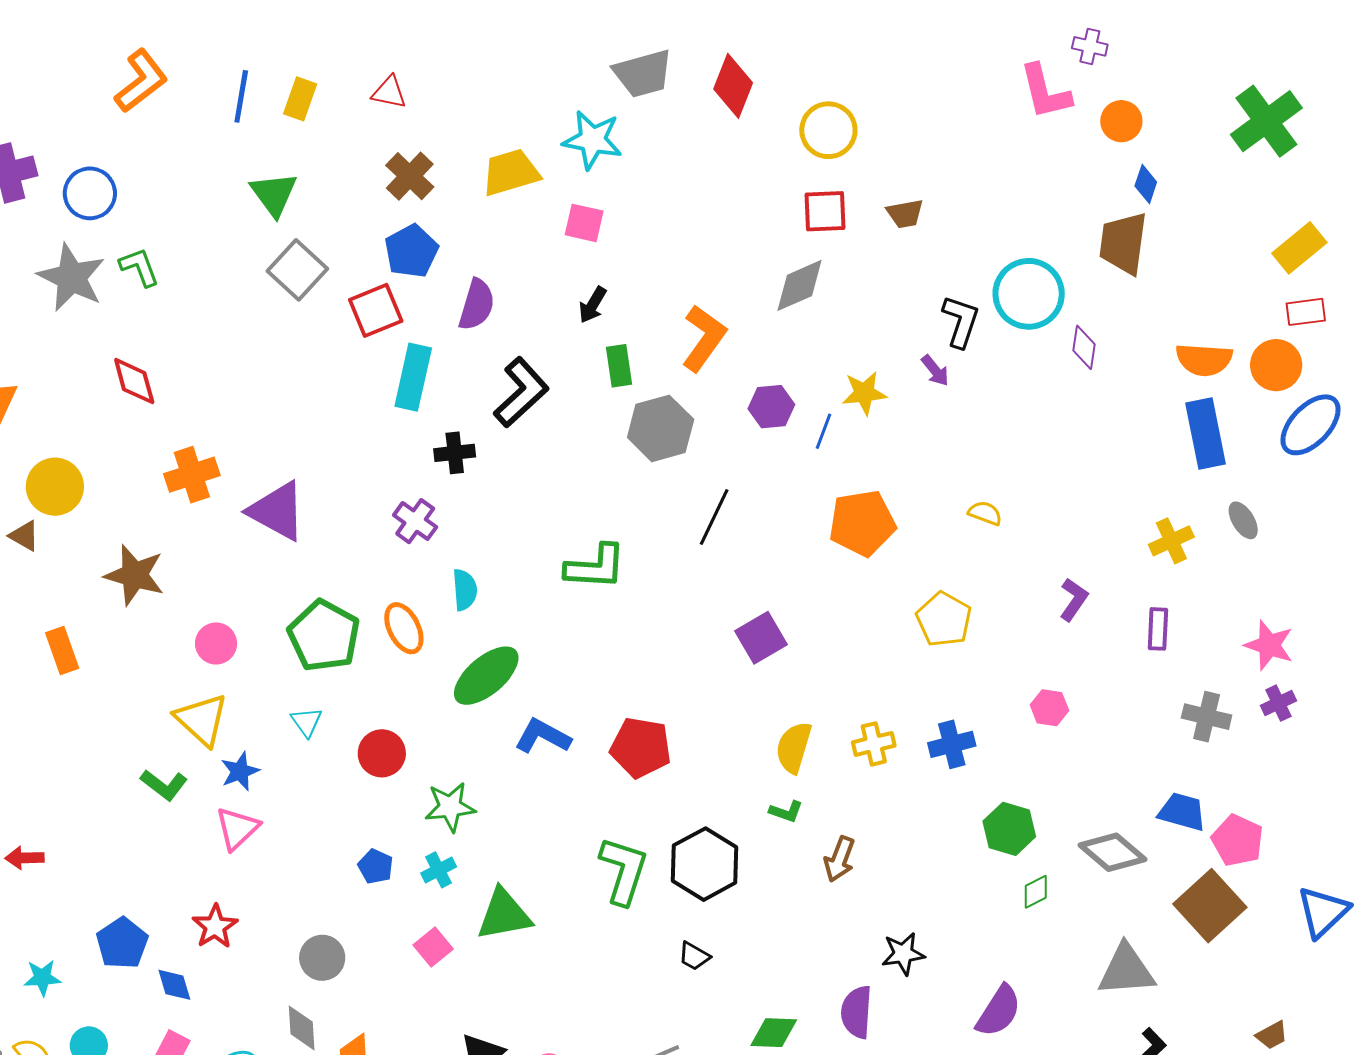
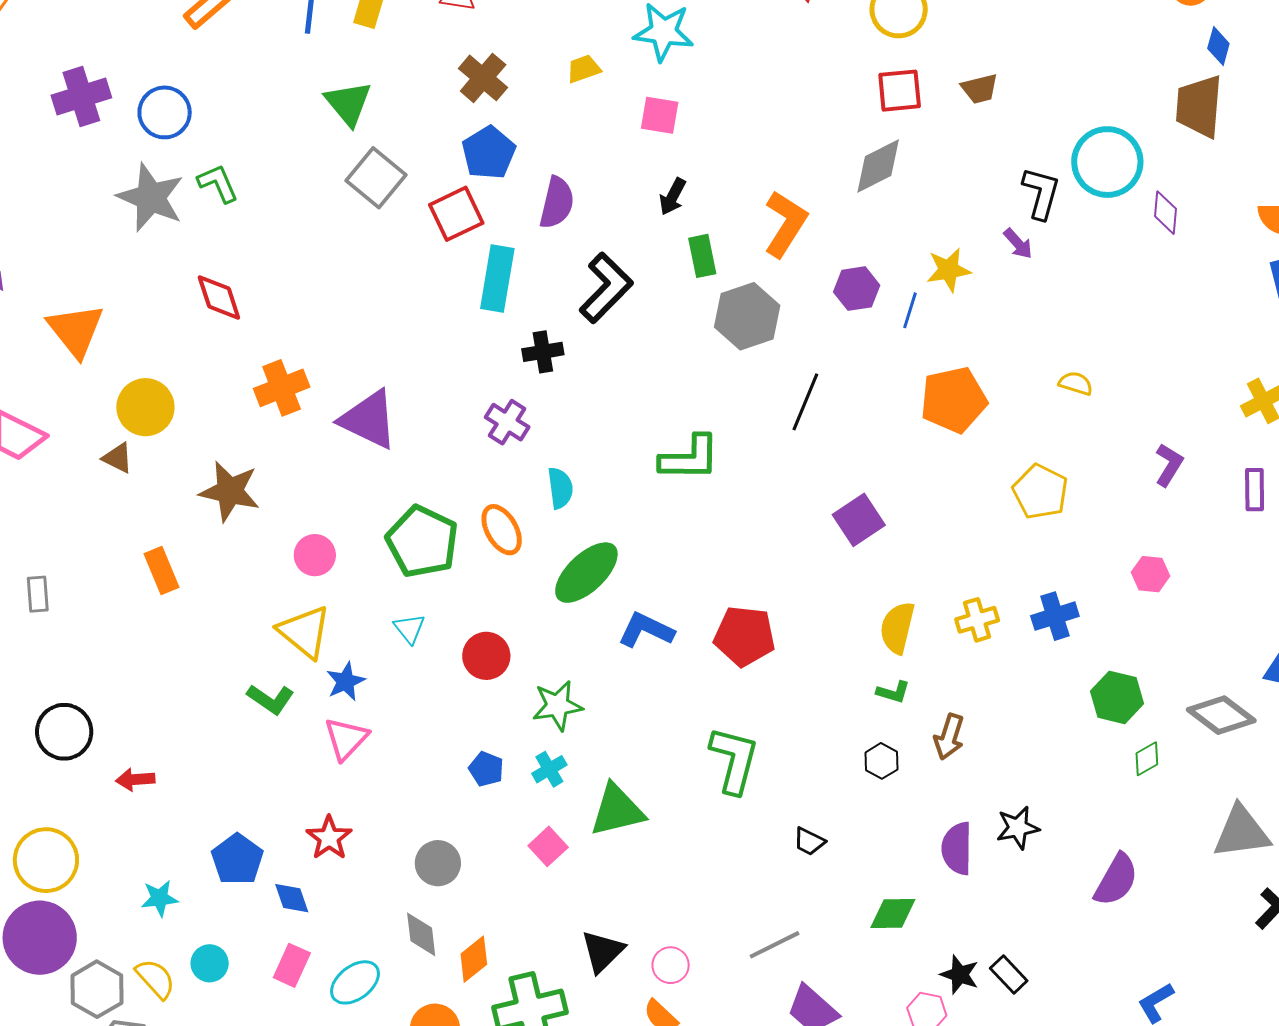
yellow trapezoid: (511, 172) -> (584, 69), size x0.6
black hexagon: (705, 864) -> (881, 761), moved, size x0.5
purple semicircle: (857, 1012) -> (957, 848), moved

